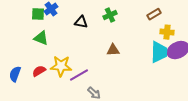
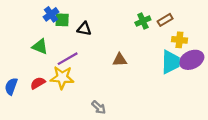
green square: (38, 14) -> (62, 20), moved
green cross: (110, 15) -> (143, 21), moved
purple line: (79, 75) -> (68, 59), moved

